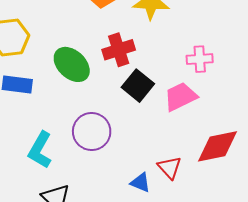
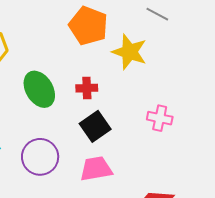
red cross: (119, 50) -> (87, 88), size x0.7
pink trapezoid: (180, 97) -> (96, 169), moved

